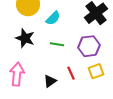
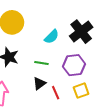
cyan semicircle: (53, 18) -> (52, 37), moved
black triangle: (50, 81) -> (39, 83), moved

